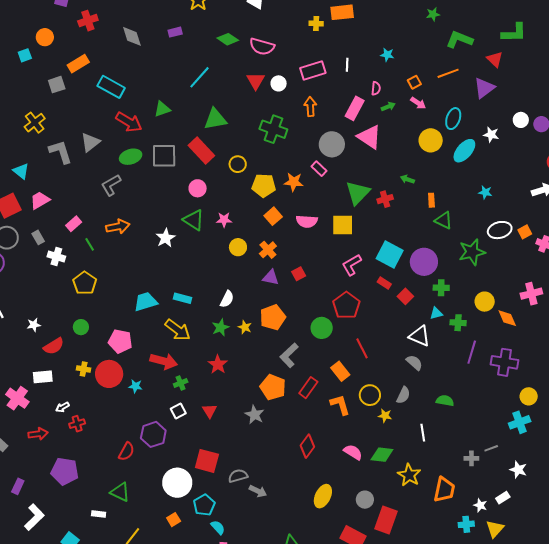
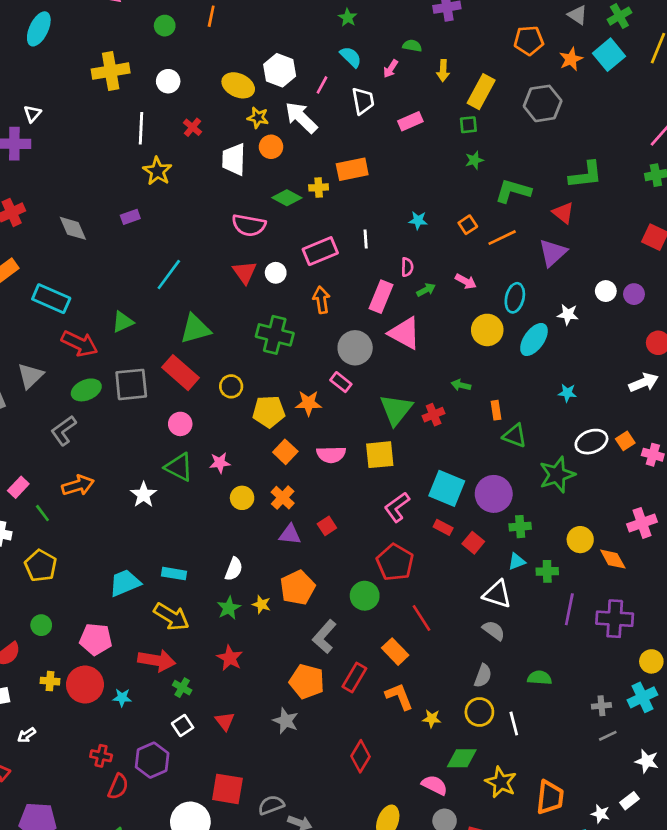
green diamond: (228, 39) -> (287, 198), moved
orange square: (414, 82) -> (468, 225), moved
green cross: (181, 383) -> (182, 688), turned -32
yellow circle: (370, 395) -> (479, 712), moved
yellow star: (385, 416) -> (432, 719), moved
red cross: (77, 424) -> (101, 756), moved, turned 35
pink semicircle: (353, 452) -> (435, 785), moved
gray cross: (471, 458) -> (601, 706), moved

